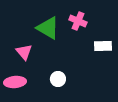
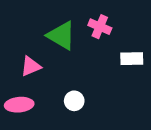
pink triangle: (24, 52) -> (31, 66), turned 48

